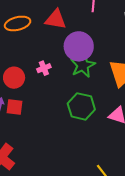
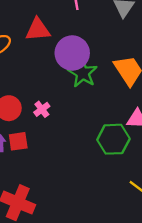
pink cross: (44, 68) -> (42, 109), moved
green hexagon: (81, 106) -> (113, 139), moved

